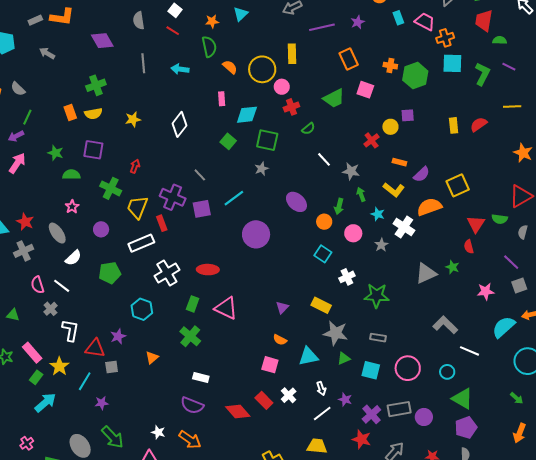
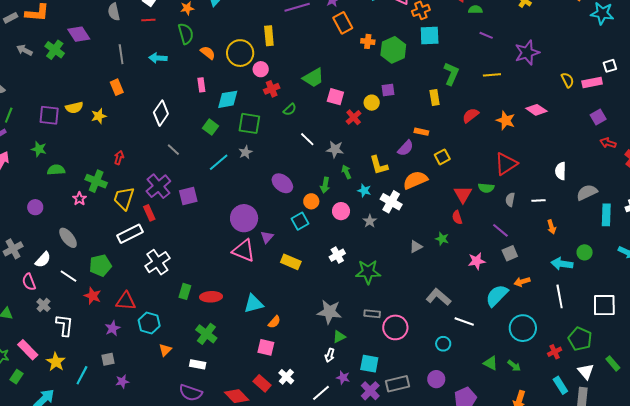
red line: (173, 31) -> (148, 20), turned -32
orange rectangle: (349, 59) -> (343, 23), moved
green L-shape: (482, 74) -> (451, 74), moved
green cross: (96, 85) -> (55, 50), moved, turned -30
pink square: (365, 90) -> (335, 97), moved
orange rectangle: (70, 113) -> (117, 87), moved
yellow star: (133, 119) -> (99, 116), moved
red semicircle: (479, 124) -> (471, 115), moved
purple square: (93, 150) -> (49, 115), moved
orange rectangle: (399, 162) -> (421, 132), moved
gray line: (200, 175) -> (173, 150), moved
yellow square: (458, 185) -> (442, 157), size x0.7
yellow L-shape: (394, 190) -> (379, 165), turned 40
purple cross: (173, 197) -> (158, 186), turned 30
cyan line: (234, 198) -> (219, 162), moved
pink star: (72, 207) -> (79, 199), moved
red star: (25, 222) -> (93, 296), moved
purple circle: (101, 229) -> (35, 207), moved
gray ellipse: (57, 233) -> (68, 238), moved
cyan square: (323, 254) -> (300, 221), moved, turned 30
white semicircle: (73, 258) -> (43, 260), moved
red ellipse: (208, 270) -> (211, 297), moved
gray triangle: (426, 273) -> (416, 247), size x0.6
white line: (62, 286) -> (69, 276), moved
yellow rectangle: (321, 305) -> (291, 262), moved
purple triangle: (282, 307) -> (267, 237), moved
pink triangle: (226, 308) -> (244, 251), moved
cyan hexagon: (142, 309) -> (149, 323), moved
green cross: (190, 336) -> (206, 334), moved
orange semicircle: (280, 340) -> (274, 322), turned -72
red triangle: (95, 348) -> (126, 301), moved
cyan triangle: (308, 356) -> (253, 304), moved
orange triangle: (152, 358) -> (165, 350), moved
pink circle: (408, 368) -> (395, 327), moved
cyan square: (371, 370) -> (369, 364), moved
green rectangle: (36, 377) -> (17, 377), moved
white arrow: (321, 388) -> (330, 355), moved, turned 40
green triangle: (462, 399) -> (491, 363), moved, size x0.7
purple star: (102, 403) -> (122, 381), moved
purple circle: (424, 417) -> (436, 379), moved

